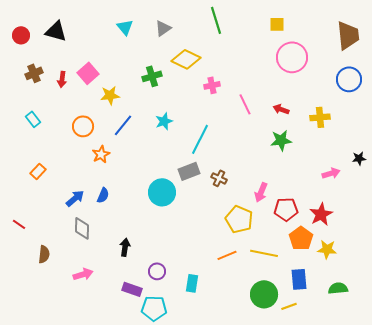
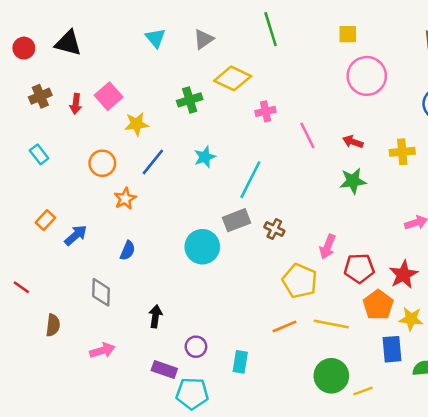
blue arrow: (75, 198) -> (76, 235), moved
blue rectangle: (299, 279) -> (392, 349), moved

